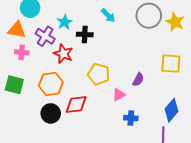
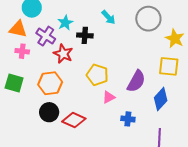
yellow star: (175, 22) -> (175, 39), moved
purple semicircle: (138, 80) -> (136, 81), size x1.6
pink triangle: (119, 95) -> (109, 97), moved
red diamond: (76, 104) -> (74, 120), moved, turned 30
blue diamond: (171, 110) -> (161, 99), moved

